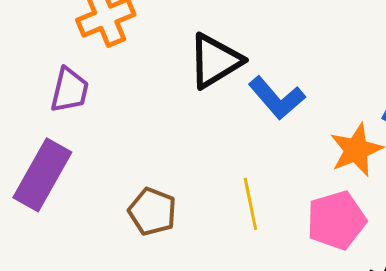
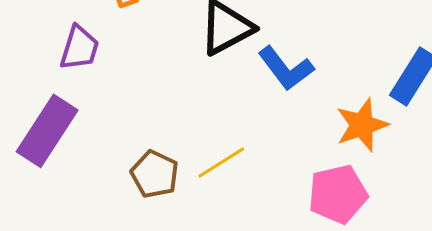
yellow line: (250, 204) -> (221, 163), moved, turned 66

